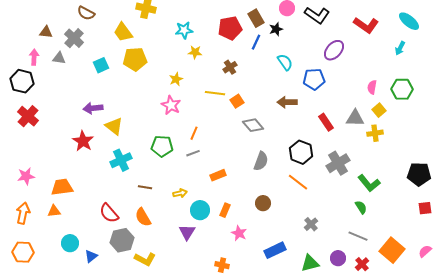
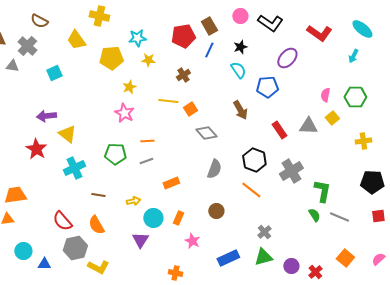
black star: (276, 29) -> (240, 47), moved
yellow pentagon: (135, 59) -> (111, 58), moved
brown arrow: (287, 102) -> (240, 110), turned -120
orange line: (194, 133) -> (147, 141), turned 64
yellow cross: (375, 133) -> (363, 141), moved
green L-shape: (369, 183) -> (322, 191), turned -130
gray line: (358, 236) -> (339, 217), moved
orange square: (392, 250) -> (345, 258), size x0.7
blue triangle: (91, 256) -> (44, 264), turned 40
green triangle: (310, 263) -> (263, 257), moved

